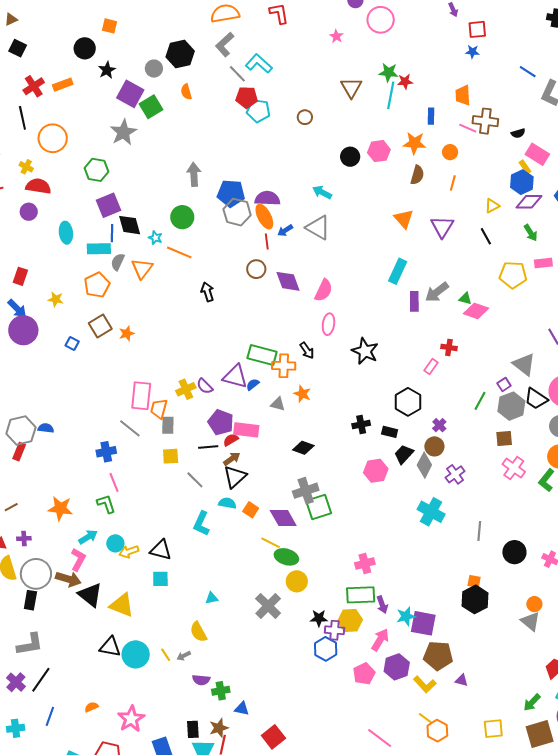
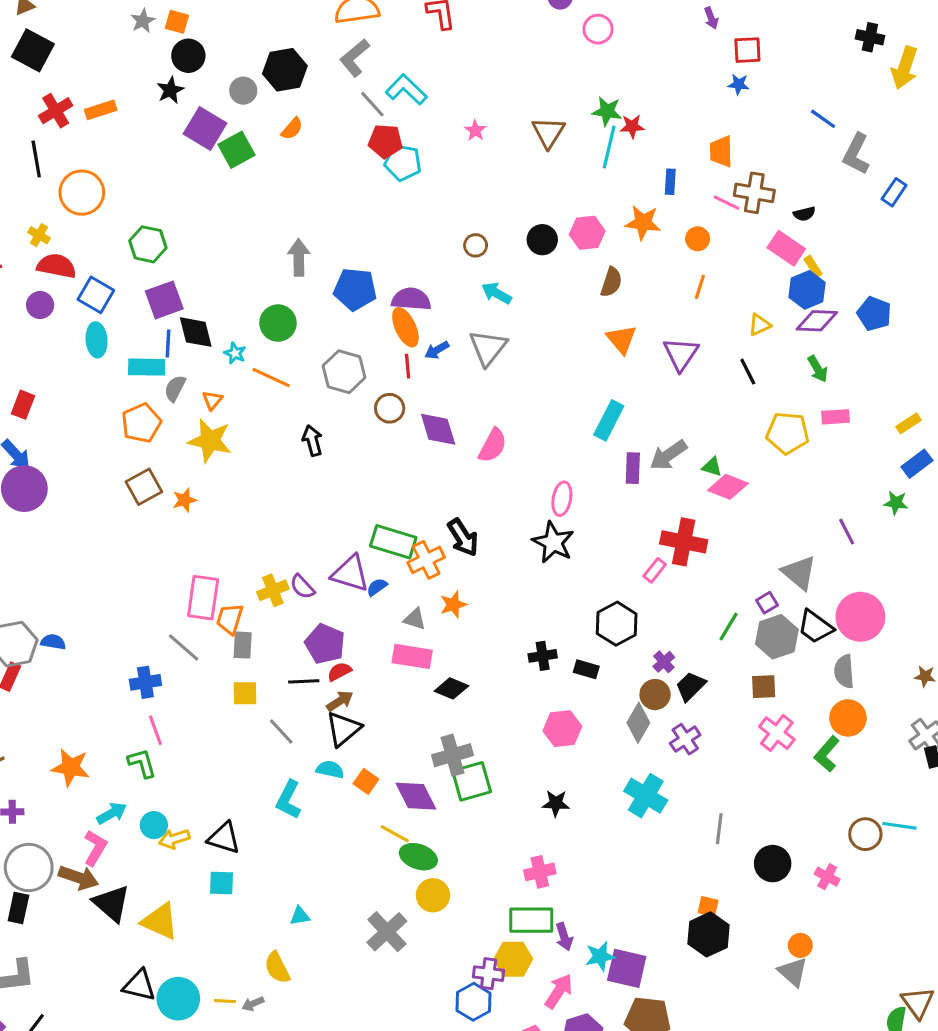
pink circle: (381, 20) -> (598, 29), size x0.7
pink star: (336, 36) -> (475, 130), moved
black square: (18, 48) -> (33, 50), size x1.5
black circle: (85, 48) -> (188, 56), moved
orange semicircle: (186, 92) -> (292, 129), turned -126
brown circle: (305, 117) -> (476, 245), moved
gray star: (123, 132) -> (143, 21), moved, size x0.6
pink rectangle: (537, 154) -> (786, 248), moved
brown semicircle: (417, 175) -> (611, 282), moved
gray hexagon: (237, 212) -> (344, 372), moved
gray triangle: (318, 228) -> (488, 348), turned 36
orange triangle: (142, 268) -> (212, 400), size x0.6
yellow star: (56, 299) -> (210, 441), moved, size x1.8
pink ellipse: (328, 324) -> (562, 499), moved
blue square: (72, 344) -> (96, 295), moved, size x1.6
red cross: (449, 347) -> (684, 542), size x1.8
black arrow: (307, 350) -> (463, 538), size x1.4
orange cross: (284, 366) -> (426, 560), turned -30
orange star: (302, 394) -> (453, 605), turned 30
pink rectangle: (246, 430) -> (412, 656), moved
black trapezoid: (404, 454) -> (691, 686), moved
black star: (319, 618) -> (556, 803), moved
yellow line: (166, 655) -> (225, 1001), turned -56

